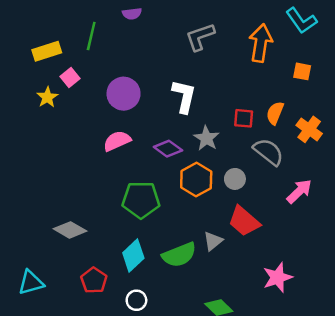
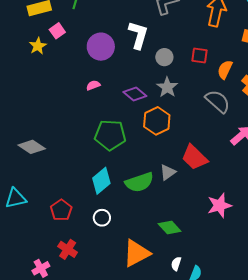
white L-shape: (184, 96) -> (138, 35), moved
red square: (244, 118) -> (199, 56), moved
pink semicircle: (117, 141) -> (93, 85), size x0.6
gray circle: (235, 179) -> (164, 57), moved
gray diamond: (70, 230) -> (32, 147), moved
red pentagon: (94, 280) -> (61, 210), moved

